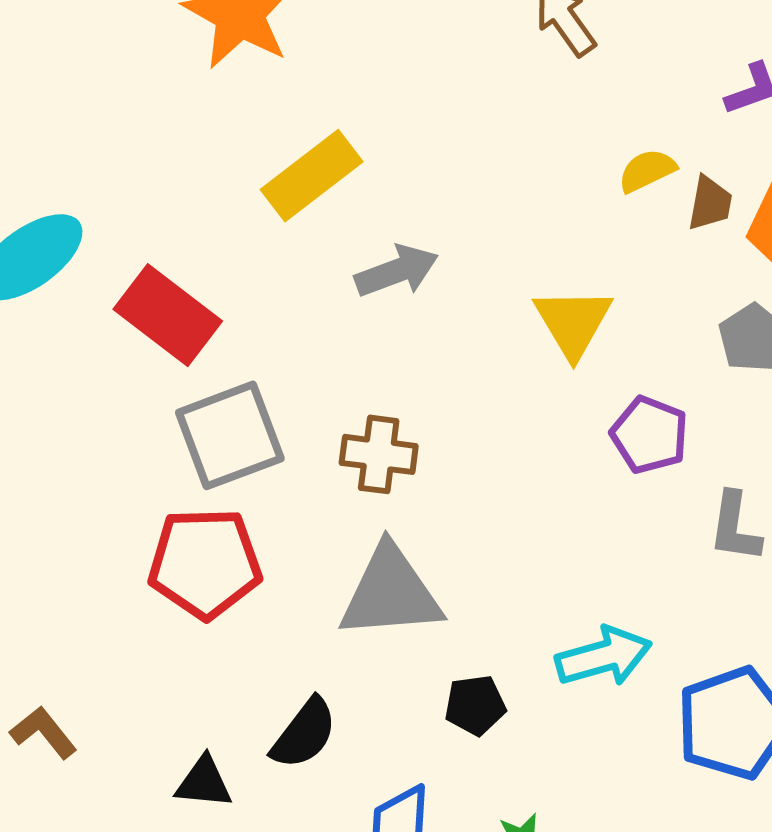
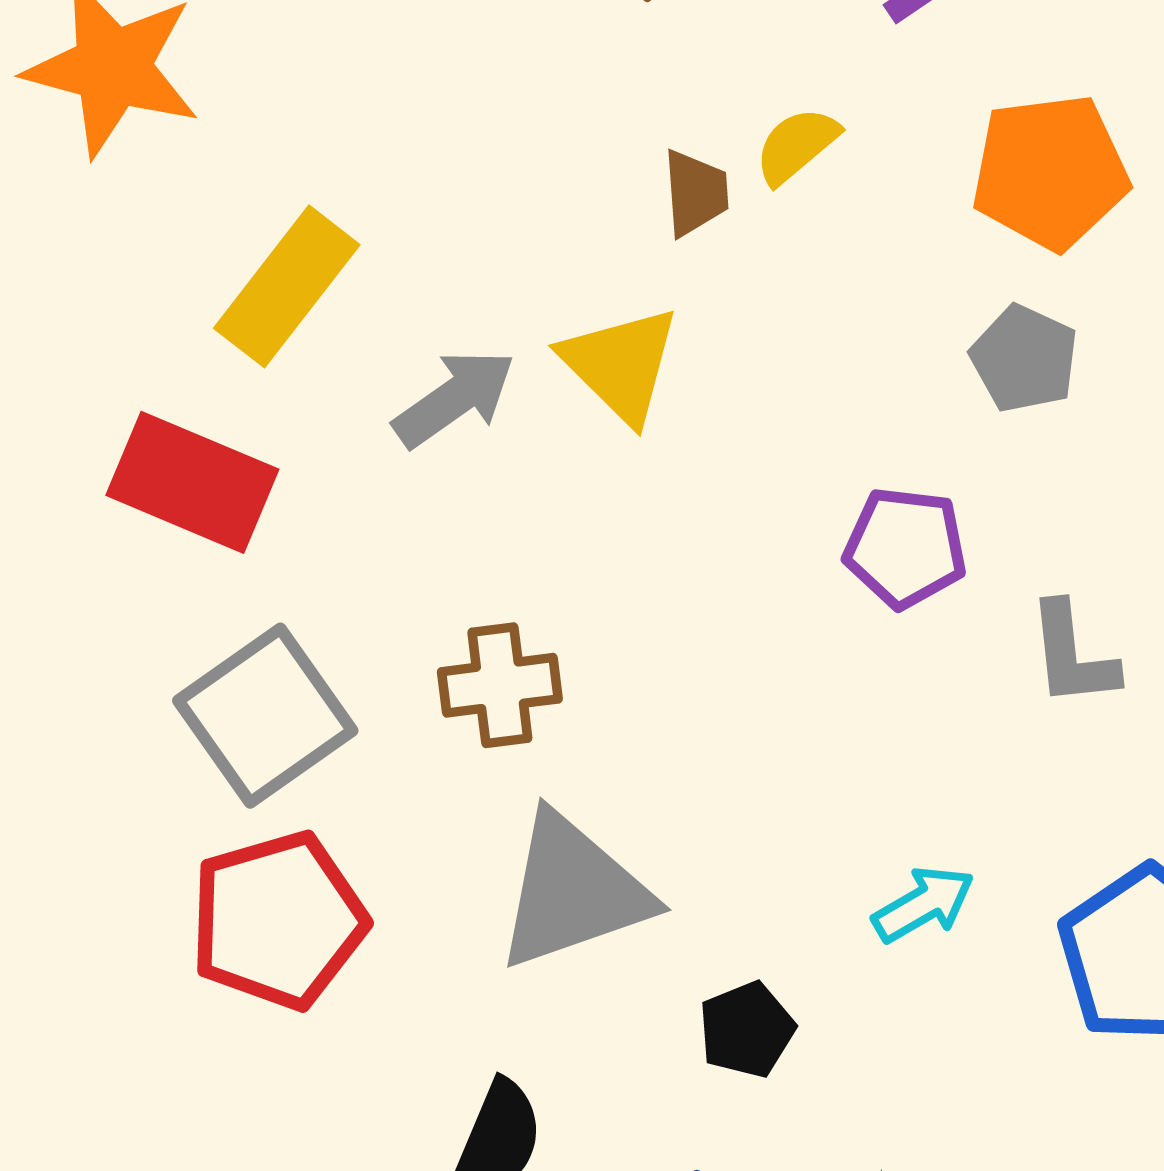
brown trapezoid: (710, 203) -> (695, 193), moved
red rectangle: (168, 315) -> (192, 482), moved
yellow triangle: (573, 322) -> (621, 364), moved
cyan arrow: (604, 656) -> (923, 904), size x0.7

